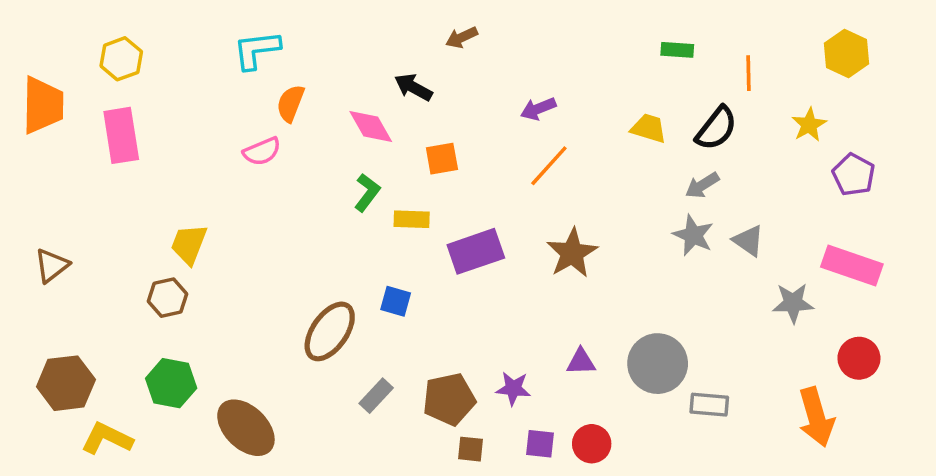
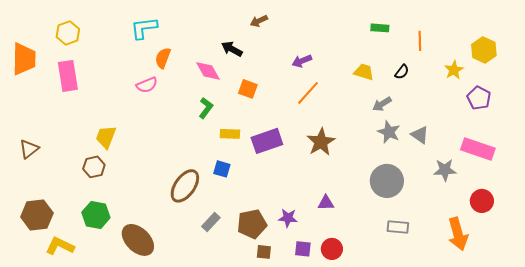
yellow hexagon: (847, 53) -> (484, 50), moved
black semicircle: (716, 128) -> (402, 72), size x0.6
orange square: (442, 159) -> (248, 89), turned 30
gray arrow: (702, 185) -> (382, 104), moved
yellow rectangle: (412, 219) -> (230, 134), moved
gray circle: (658, 364) -> (387, 181), moved

